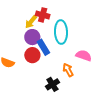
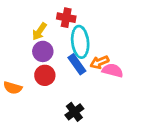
red cross: (43, 15) -> (66, 18), moved
blue rectangle: (43, 47) -> (77, 64), moved
orange arrow: (68, 70) -> (99, 62), moved, turned -80

